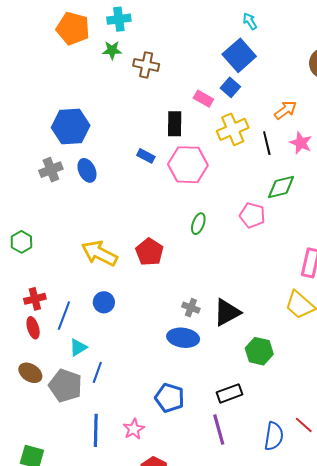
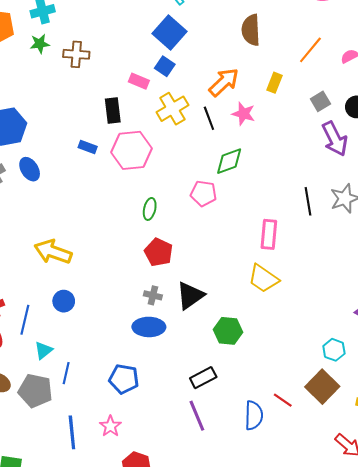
orange arrow: (286, 110) -> (224, 82), size x1.4
red pentagon: (150, 252) -> (159, 252), moved
blue pentagon: (170, 398) -> (124, 379), moved

